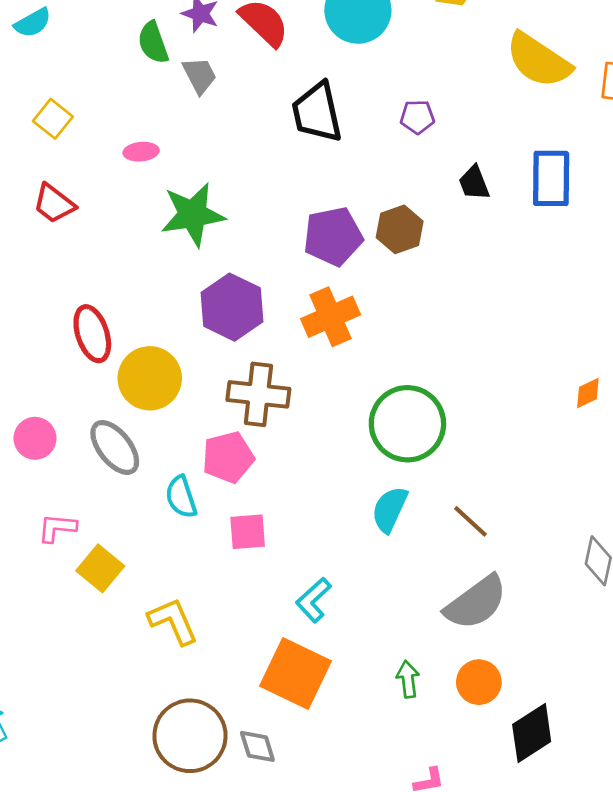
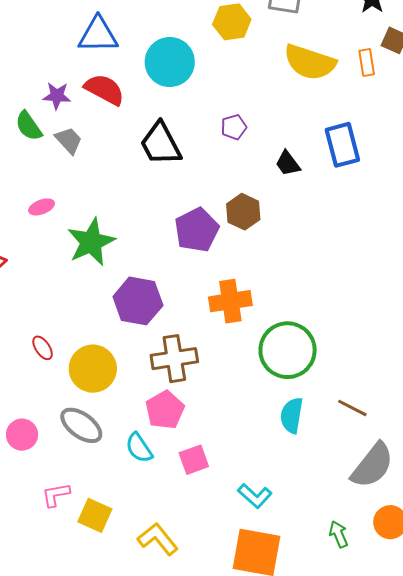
orange cross: (331, 317) -> (230, 301), moved, turned 30
red ellipse: (92, 334) -> (43, 348), size x0.6
cyan L-shape: (314, 600) -> (255, 496), turned -80

